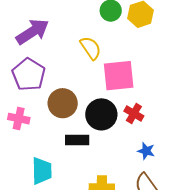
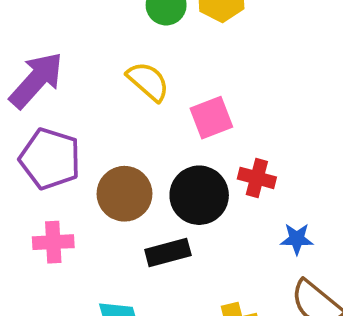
pink square: (119, 76) -> (211, 118), size x0.7

